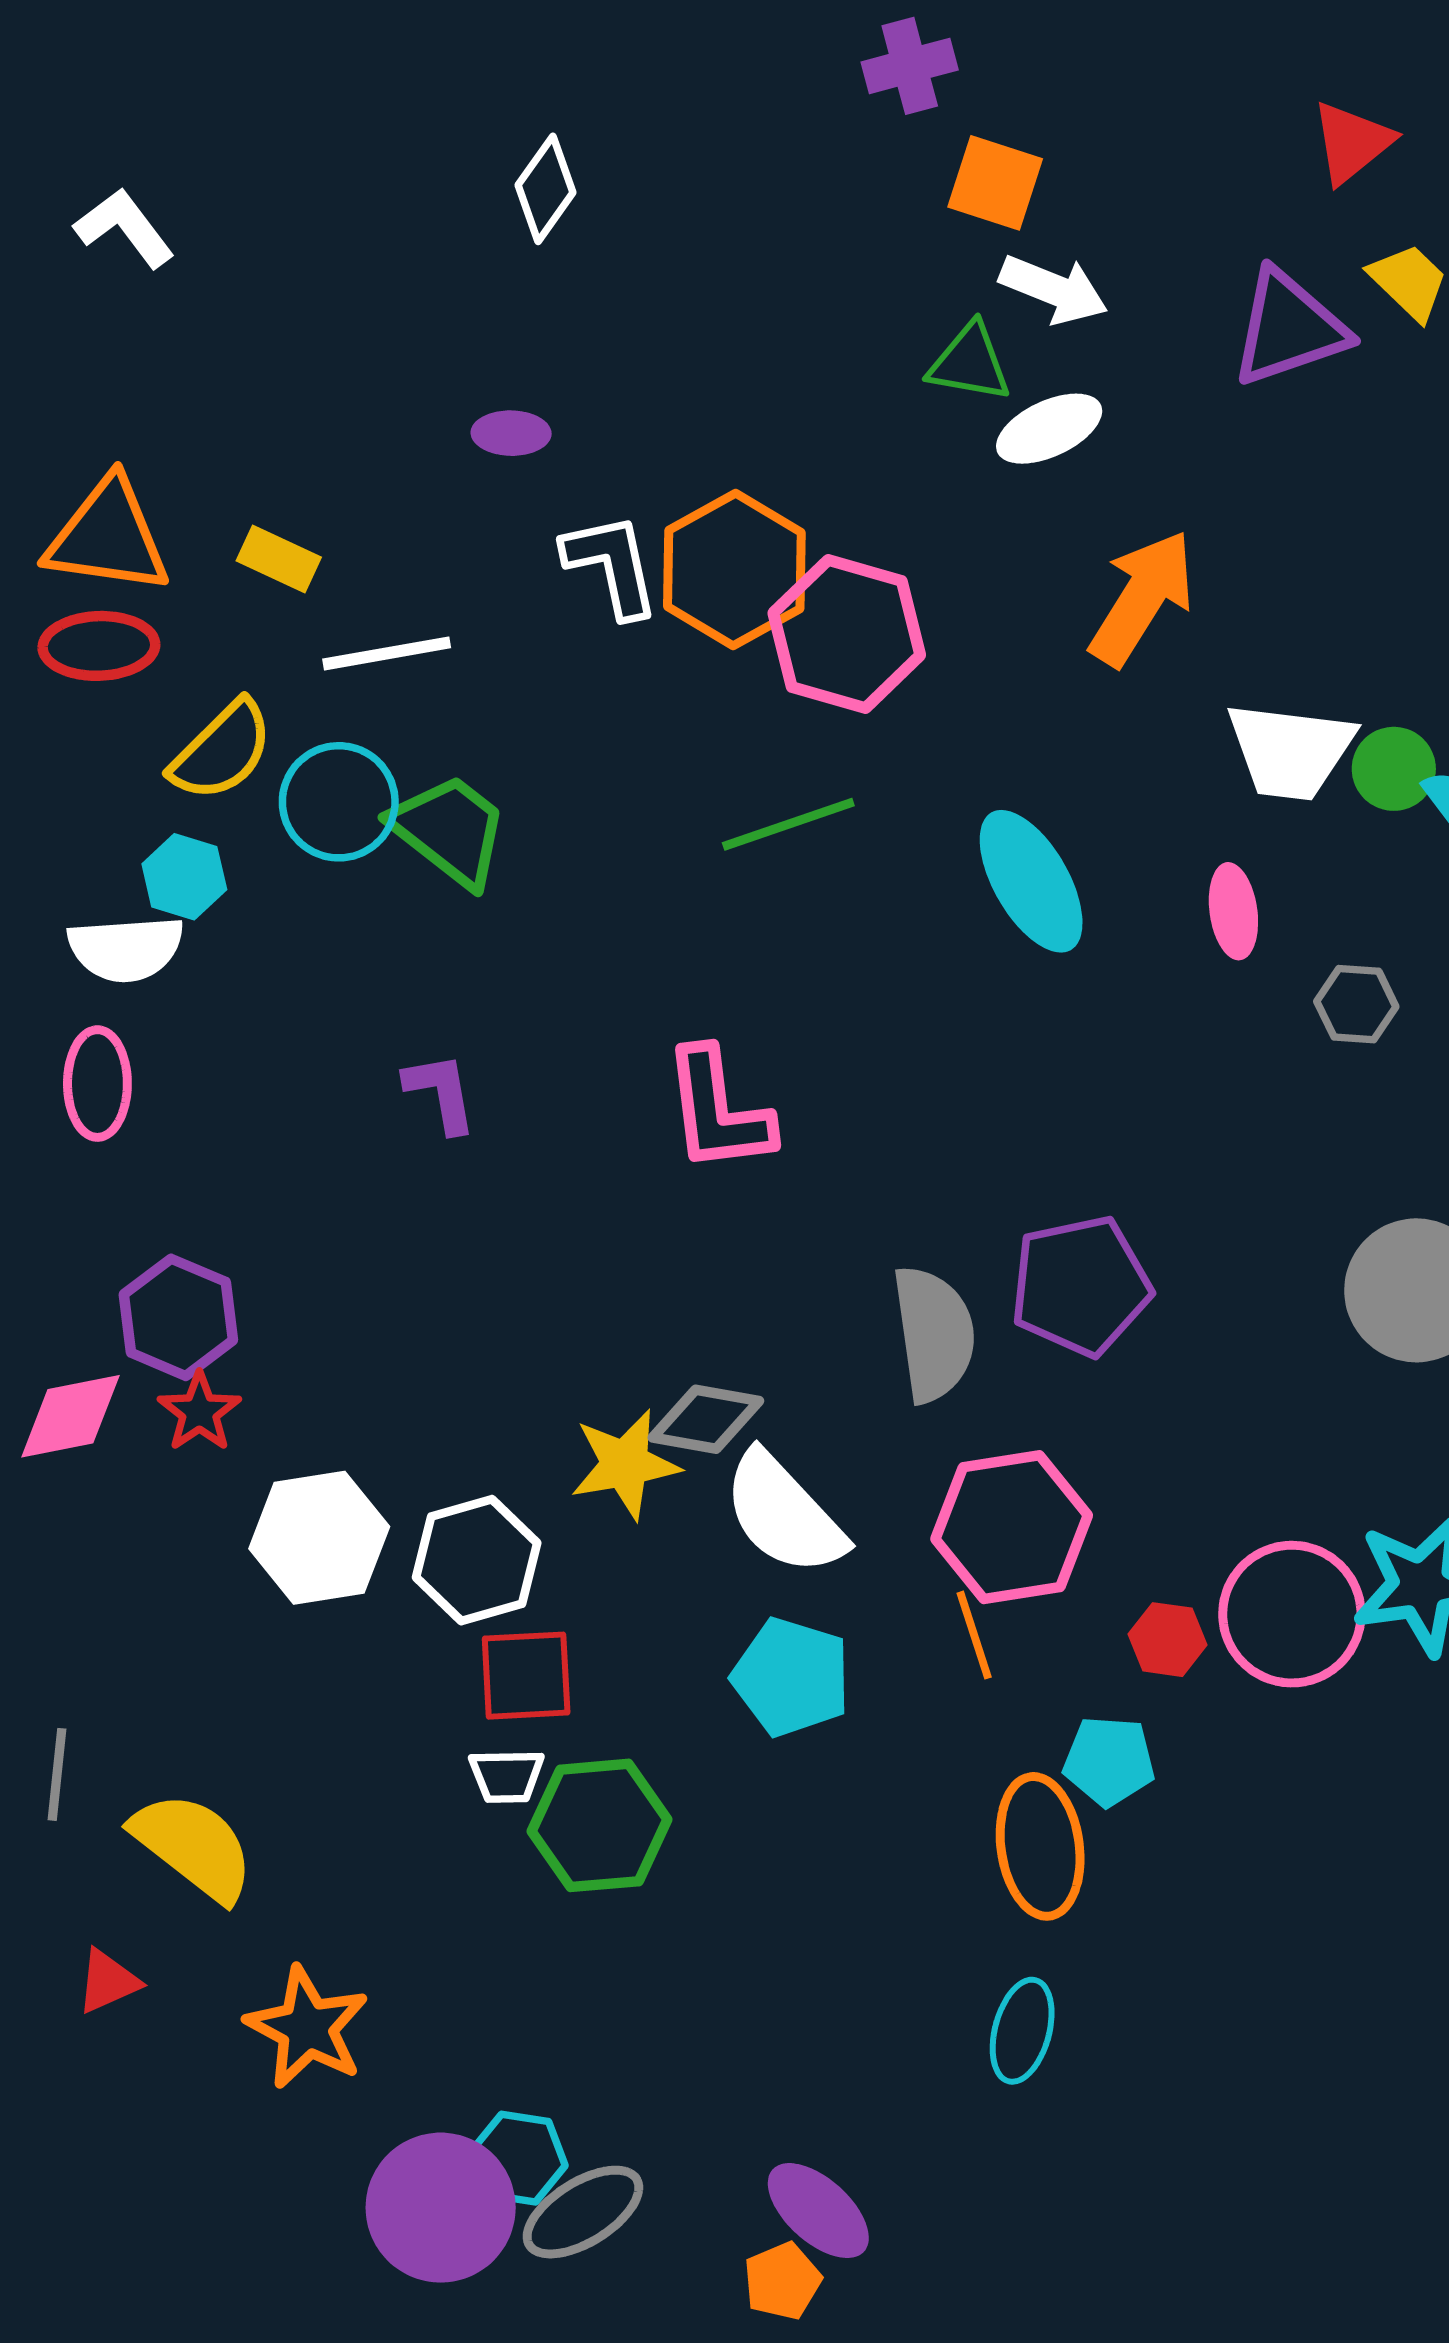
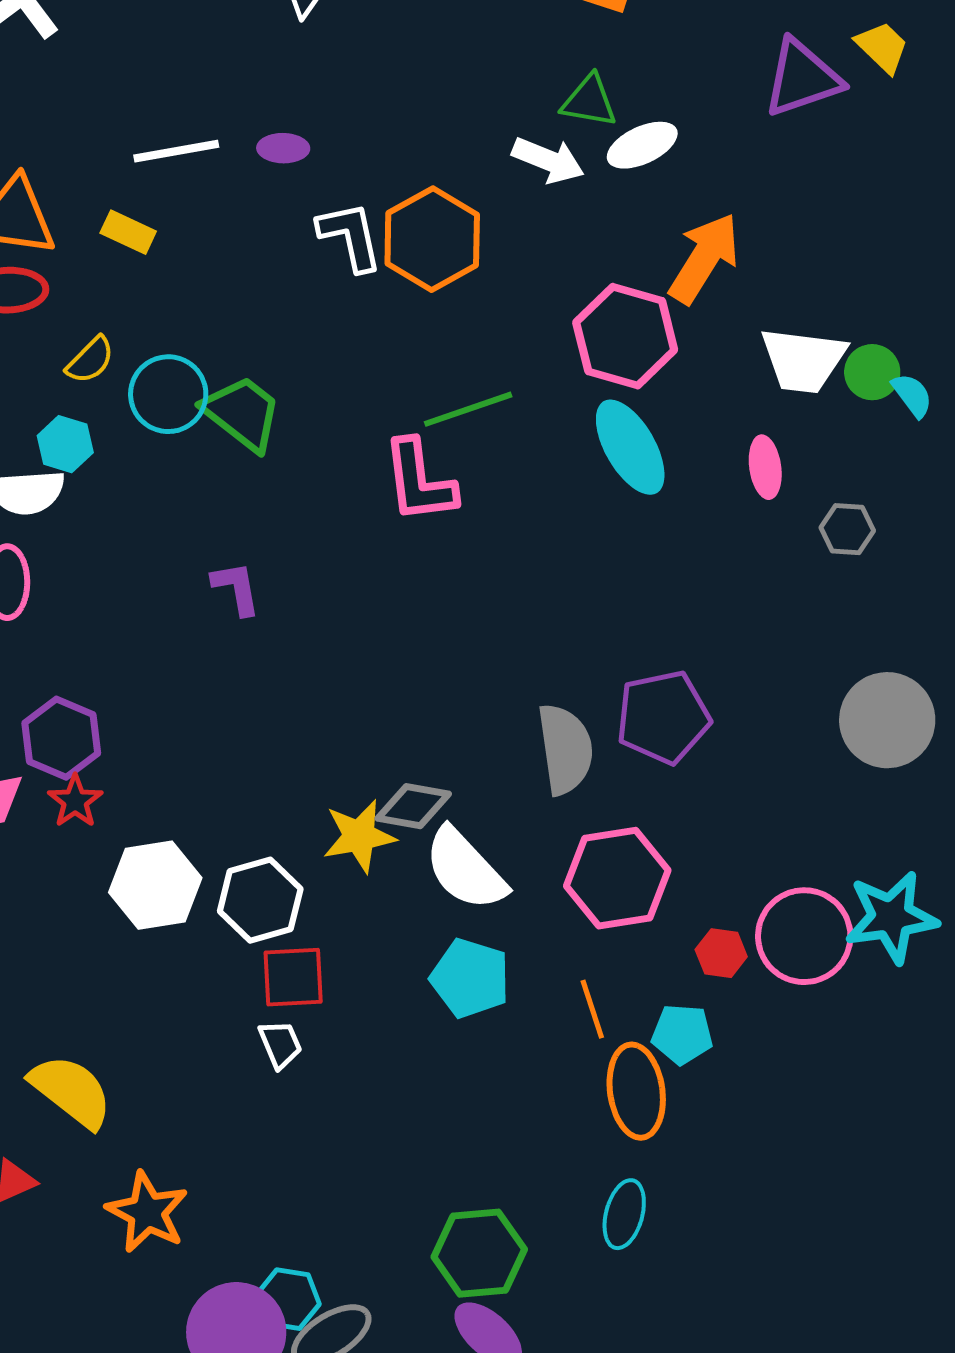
white arrow: (1054, 289) -> (548, 160), moved
pink hexagon: (847, 634) -> (625, 336), moved
white line: (387, 653) -> (176, 151), moved
yellow semicircle: (222, 751) -> (90, 360), size x0.7
pink L-shape: (718, 1111) -> (419, 481), moved
orange line: (974, 1635) -> (592, 1009), moved
white trapezoid: (507, 1776) -> (280, 1044), turned -112
green hexagon: (599, 1825) -> (479, 1253), moved

